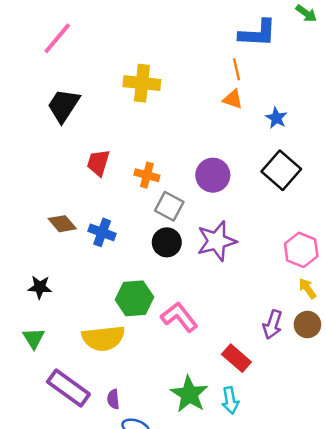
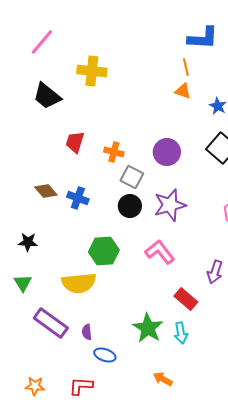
yellow cross: (142, 83) -> (92, 71), moved
black trapezoid: (63, 105) -> (47, 96), turned -84
pink L-shape: (179, 317) -> (160, 252), moved

